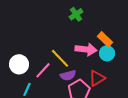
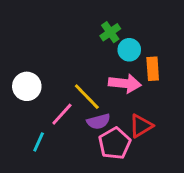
orange rectangle: (105, 39) -> (153, 69), turned 42
cyan circle: (107, 53) -> (129, 50), moved
white circle: (19, 64) -> (27, 86), moved

